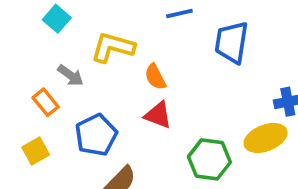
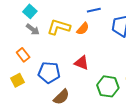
gray arrow: (71, 75) -> (33, 29), moved
orange semicircle: (155, 77) -> (83, 29), moved, turned -112
blue pentagon: (96, 135) -> (49, 73), turned 30

